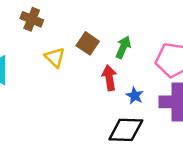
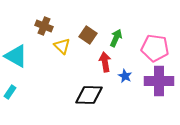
brown cross: (32, 19) -> (44, 26), moved
black diamond: (126, 130) -> (89, 95), moved

